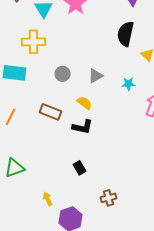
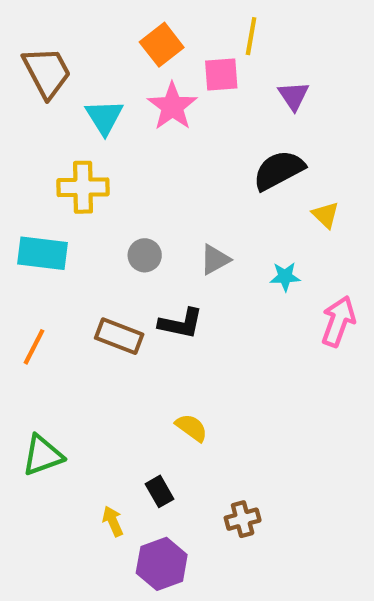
black semicircle: (126, 34) -> (279, 170), turned 50
yellow semicircle: (85, 103) -> (191, 428), moved
black L-shape: (83, 127) -> (181, 323), moved
black rectangle: (80, 168) -> (160, 491), moved

